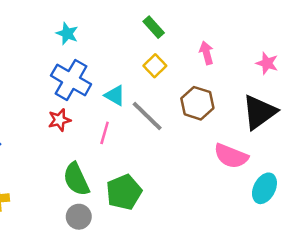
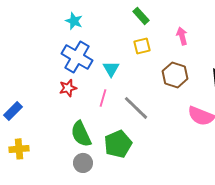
yellow square: (155, 66) -> (142, 46), turned 30
cyan triangle: (115, 95) -> (111, 69), turned 30
gray line: (147, 116) -> (136, 108), moved

